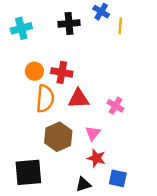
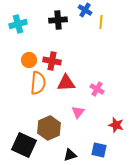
brown hexagon: (58, 137) -> (49, 128), moved
red star: (96, 158) -> (116, 125), moved
black square: (28, 172) -> (24, 145), turned 30

